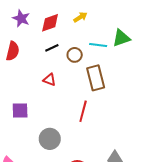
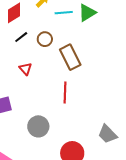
cyan line: (98, 45) -> (64, 13), moved
red triangle: (49, 80) -> (26, 69), turned 40

